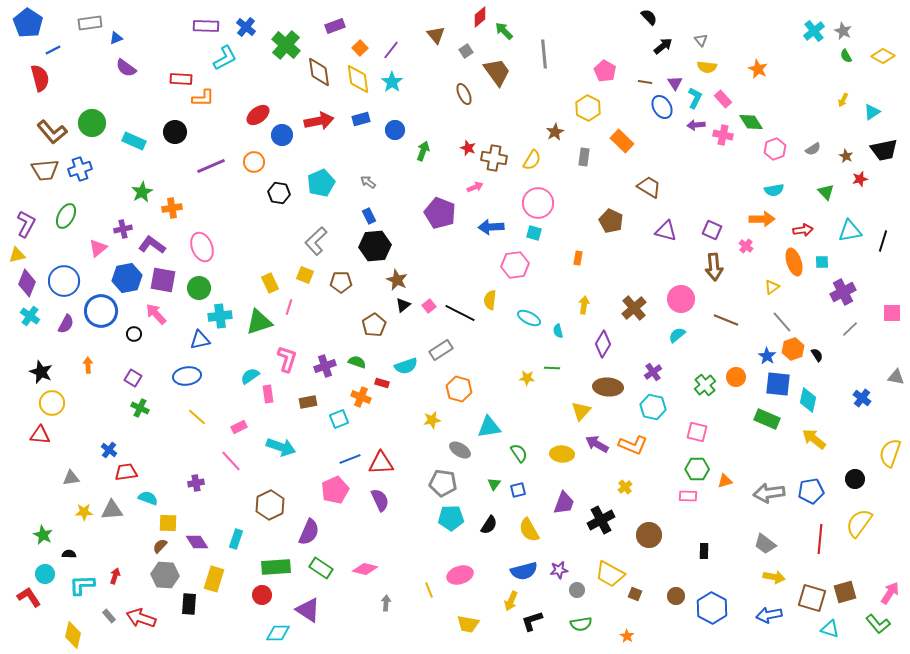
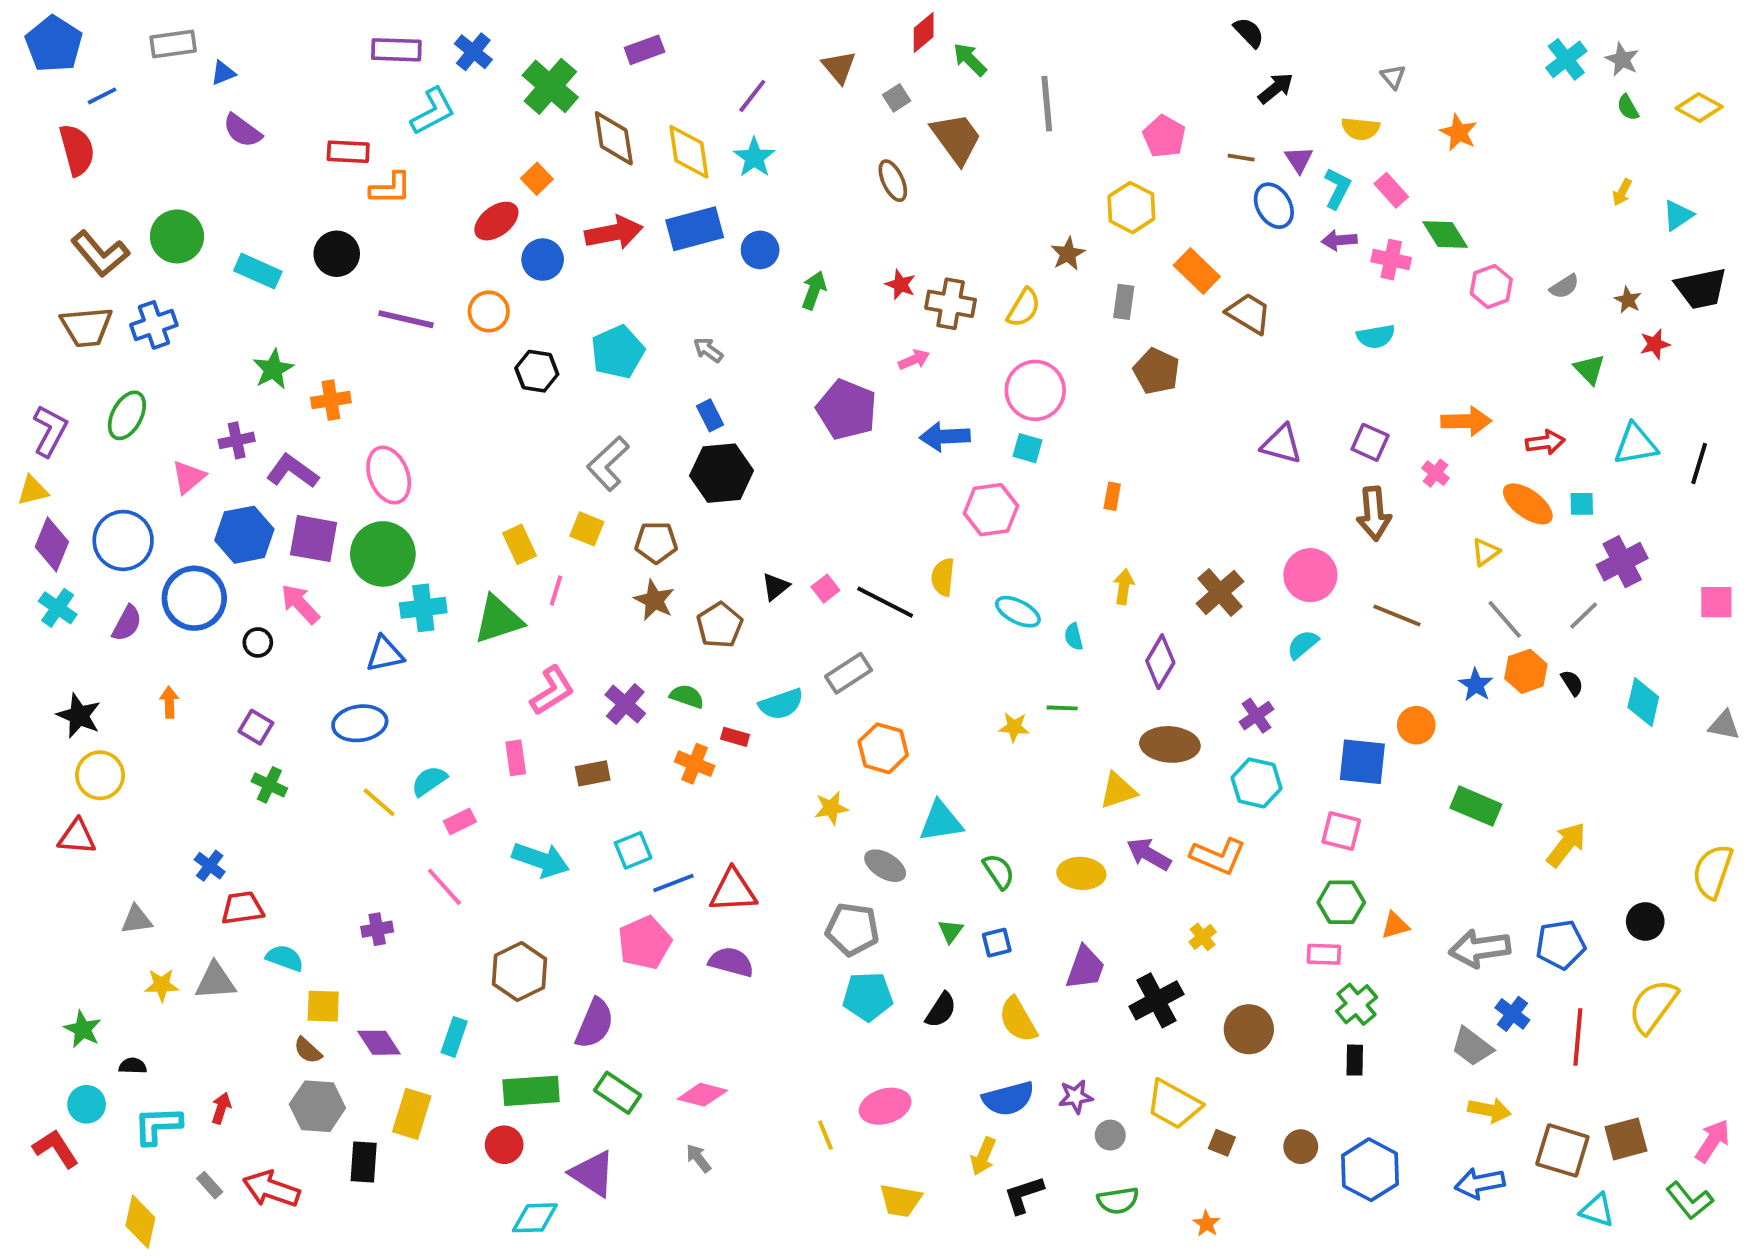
gray triangle: (701, 40) -> (1393, 77), moved
orange square: (360, 48) -> (537, 179), moved
blue rectangle: (361, 119) -> (695, 229), size x1.6
purple line: (211, 166) -> (406, 319), turned 36
brown trapezoid: (649, 187) -> (1249, 313), moved
cyan semicircle: (774, 190) -> (1376, 337), moved
brown pentagon: (611, 221) -> (1156, 371), moved
orange ellipse: (794, 262) -> (1528, 504), turned -36
brown star: (397, 280) -> (654, 600), moved
green circle: (199, 288) -> (383, 554), size x1.4
gray line: (850, 329) -> (1584, 616), moved
pink L-shape: (287, 359) -> (552, 691), turned 40
purple cross: (325, 366) -> (625, 704), turned -30
cyan semicircle: (250, 376) -> (429, 781), moved
blue square: (778, 384) -> (1362, 762), moved
green cross: (705, 385) -> (1357, 1004), moved
blue cross: (862, 398) -> (1512, 1014), moved
cyan diamond: (808, 400) -> (1643, 702), moved
yellow triangle: (581, 411) -> (1118, 791), turned 30
cyan square: (339, 419) -> (633, 850), moved
yellow arrow: (814, 439) -> (1566, 845), turned 90
purple semicircle: (380, 500) -> (731, 962), turned -50
brown semicircle: (160, 546) -> (308, 1050), turned -91
gray arrow: (386, 603) -> (698, 1158), moved, turned -42

